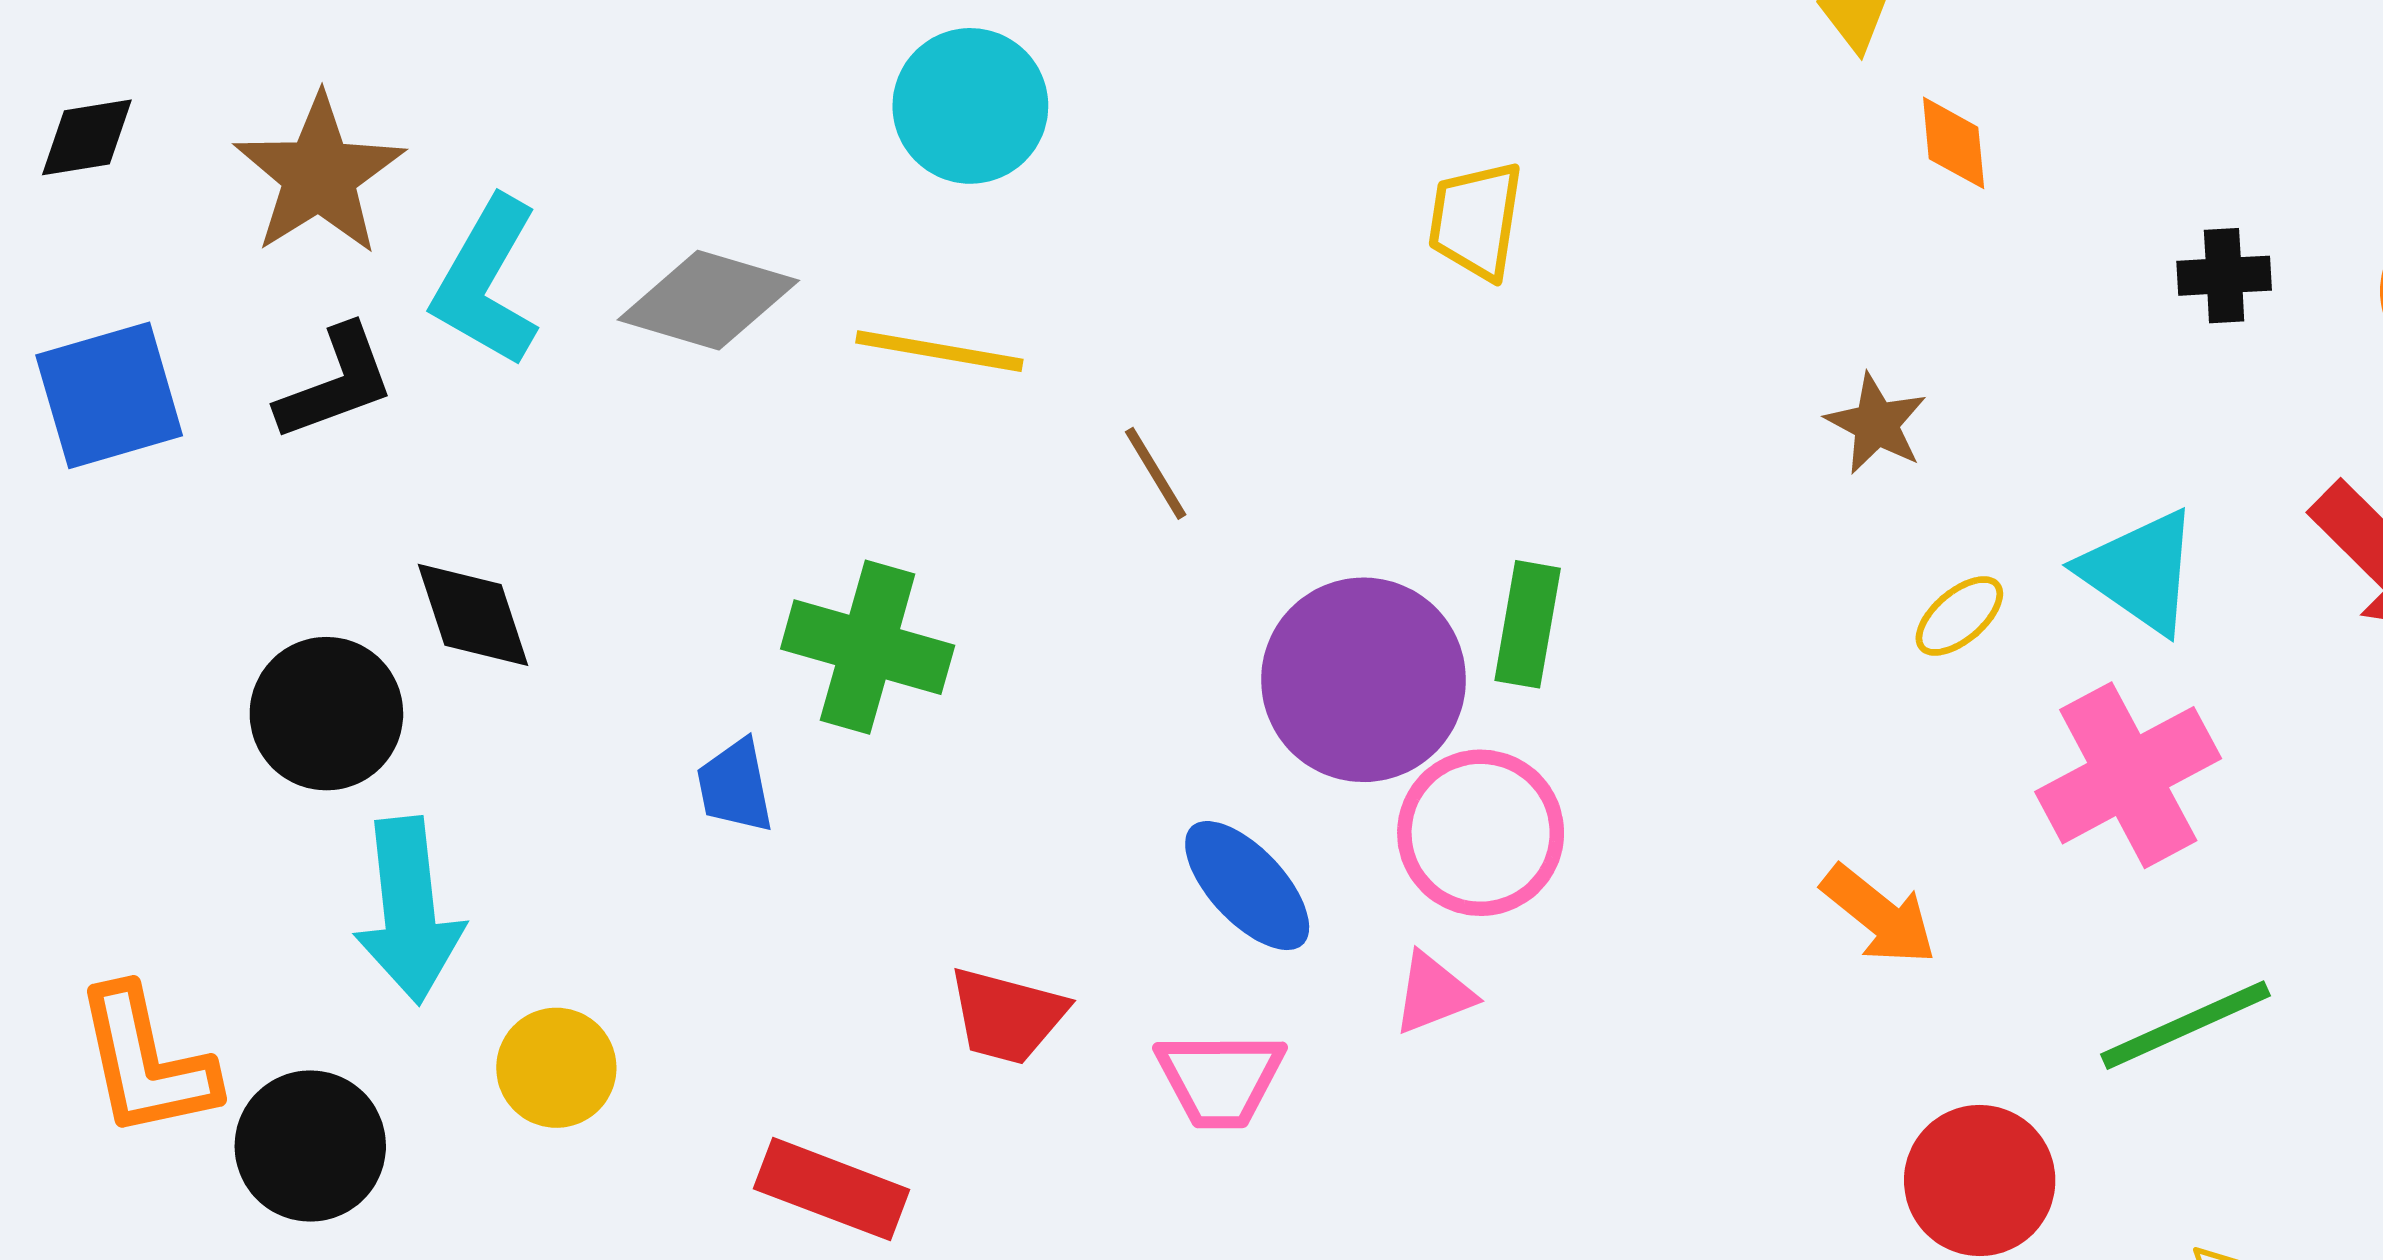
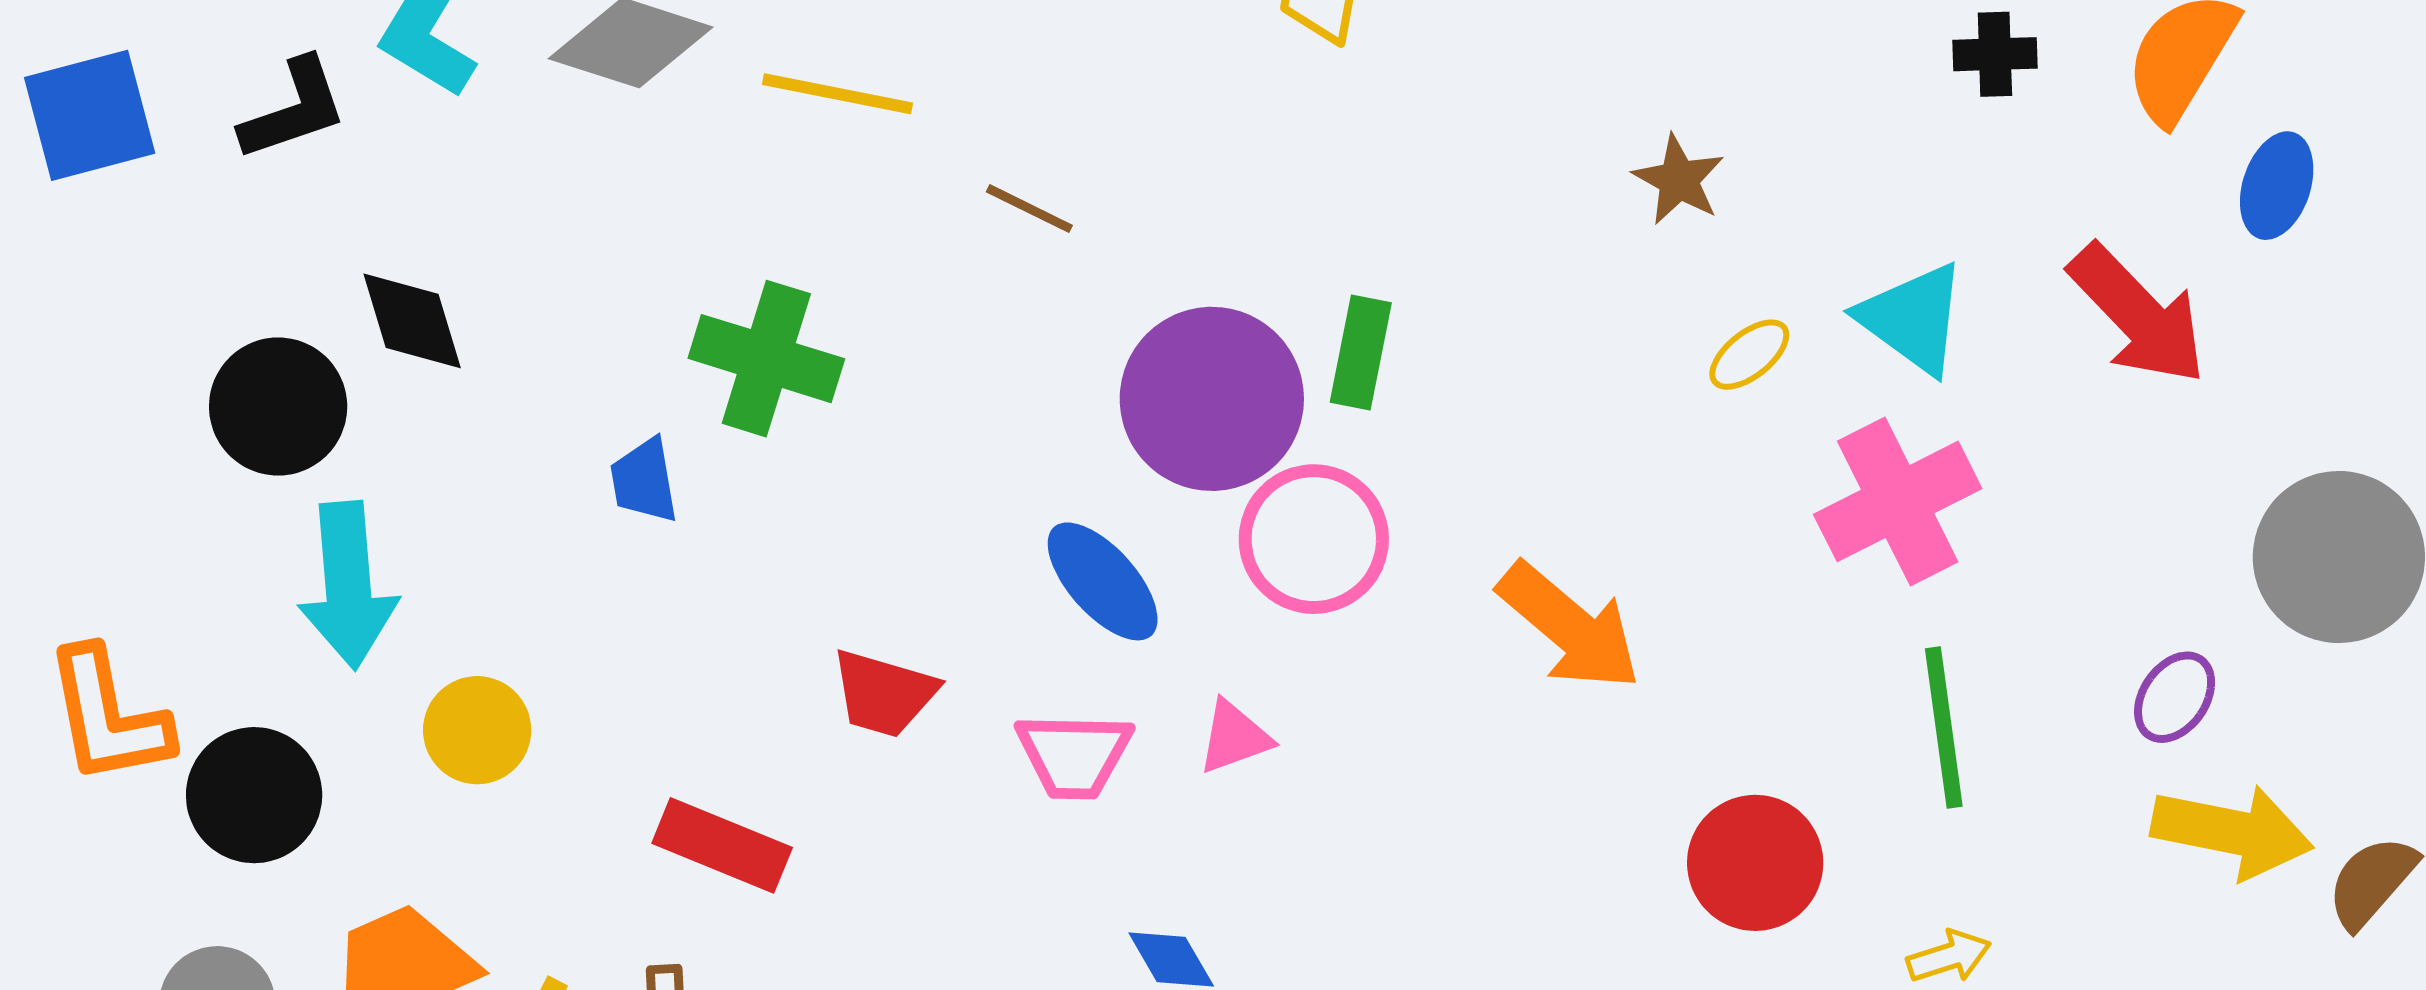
brown line: (1156, 473) -> (1029, 209), turned -34
orange arrow: (1879, 915) -> (1569, 627), moved, size x1.4
pink triangle: (1433, 993) -> (1234, 737), moved
green line: (2185, 1025) -> (1944, 728), turned -75

